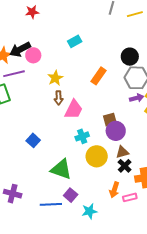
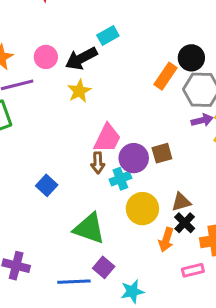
black arrow: (20, 49) -> (81, 58), moved
orange rectangle: (99, 76) -> (165, 76), moved
brown arrow: (59, 98) -> (98, 163), moved
purple circle: (116, 131) -> (134, 158), moved
orange arrow: (114, 190) -> (166, 240), moved

